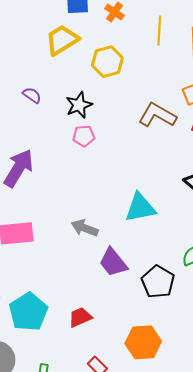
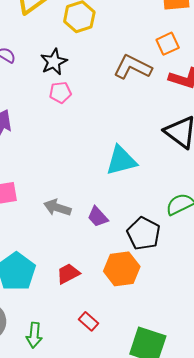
gray arrow: (85, 228) -> (57, 208), moved
purple trapezoid: (113, 262) -> (98, 217), size x0.7
orange hexagon: (143, 342) -> (122, 269), moved

